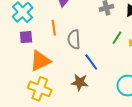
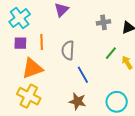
orange line: (54, 28) -> (42, 42), moved
brown star: (80, 82) -> (78, 101), moved

